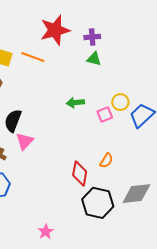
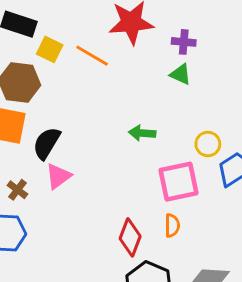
pink square: (105, 115) -> (179, 182), moved, size x1.8
orange semicircle: (106, 161) -> (172, 226), turned -42

